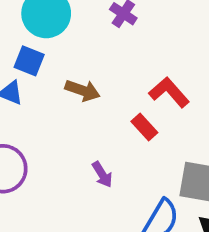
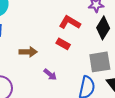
brown arrow: (82, 90) -> (28, 52), moved

